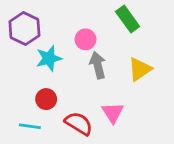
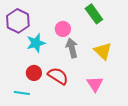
yellow triangle: (140, 69) -> (103, 51), turned -42
pink triangle: (113, 113) -> (95, 84), moved
red semicircle: (79, 124) -> (58, 76), moved

